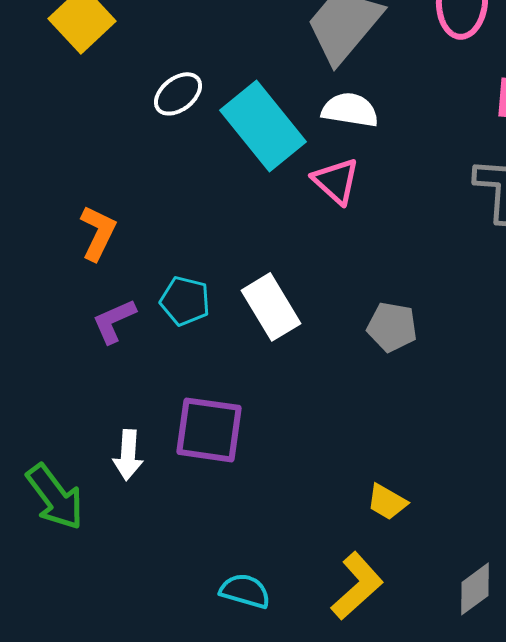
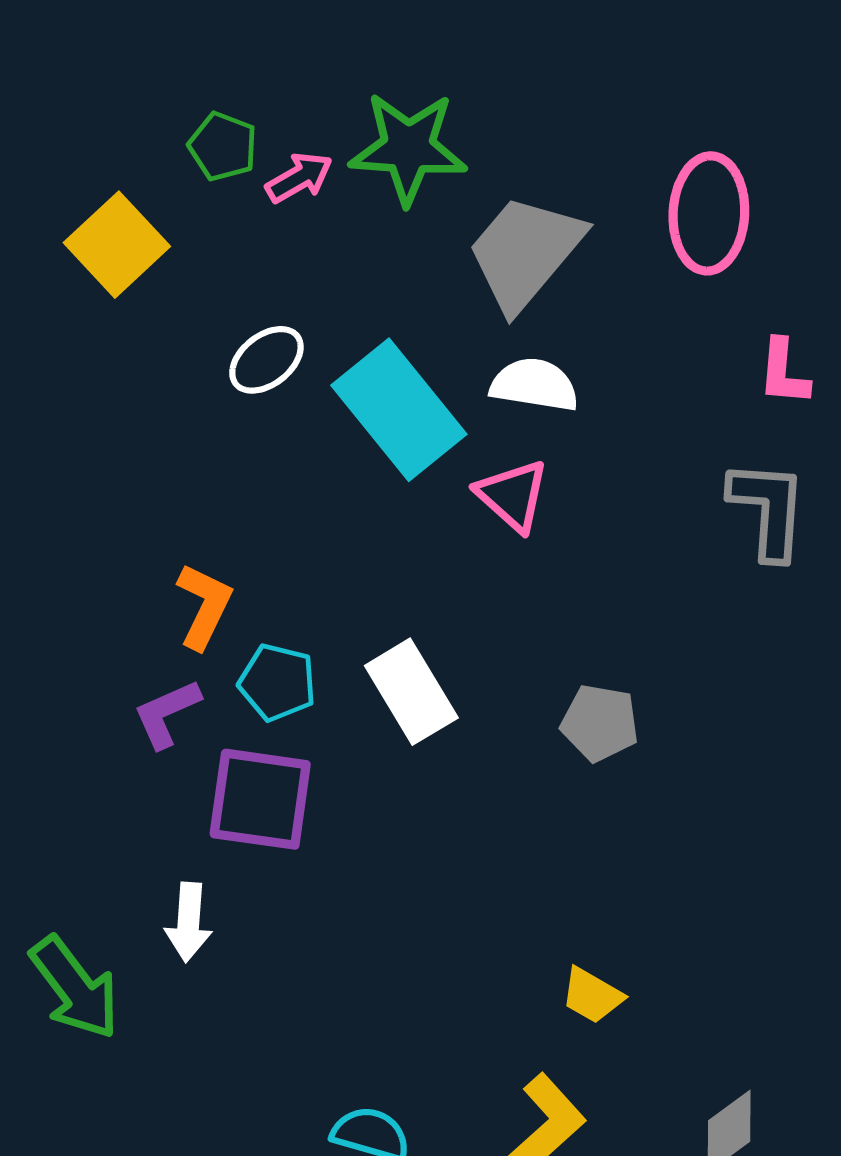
orange L-shape: (98, 233) -> (204, 606), moved
purple square: (209, 430) -> (260, 799), moved

